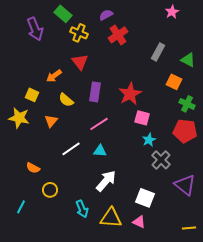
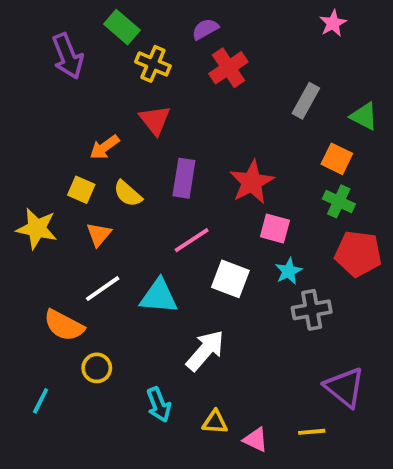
yellow square: (32, 95) -> (81, 190), moved
green cross: (187, 104) -> (339, 201), moved
white line: (71, 149) -> (103, 289), moved
cyan triangle: (100, 151) -> (159, 296), moved, size x1.5
gray cross: (161, 160) -> (312, 310), turned 36
orange semicircle: (33, 168) -> (64, 325), size x1.5
purple triangle: (185, 185) -> (345, 387), moved
white square: (145, 198) -> (230, 279), moved
yellow triangle: (111, 218) -> (215, 422), size x0.6
pink triangle: (139, 222) -> (256, 440), moved
yellow line: (189, 228) -> (312, 432), moved

